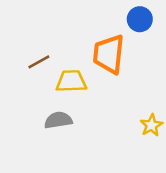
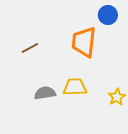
yellow trapezoid: (71, 81) -> (75, 87), moved

